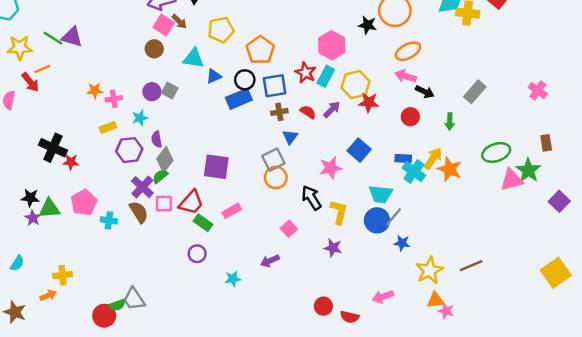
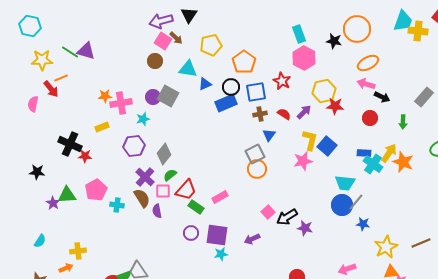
cyan rectangle: (326, 76) -> (299, 34), moved, turned -48
gray square: (170, 91) -> (168, 96), size x1.5
pink cross: (114, 99) -> (121, 103), size x1.5
yellow rectangle: (108, 127) -> (102, 127), moved
purple semicircle: (157, 139) -> (157, 211), moved
purple square: (216, 167) -> (217, 235), moved
green semicircle: (160, 176) -> (170, 175), moved
black star: (30, 198) -> (37, 172), moved
black arrow: (311, 198) -> (287, 217), moved, turned -90
yellow L-shape: (339, 212) -> (310, 140), moved

